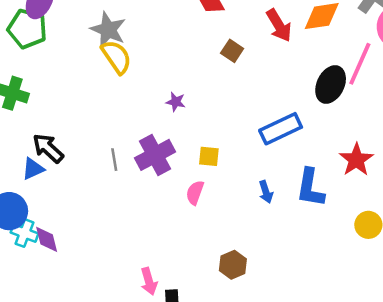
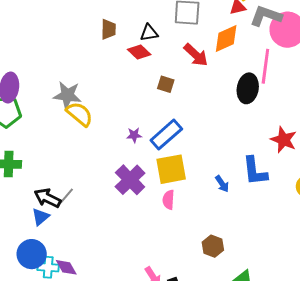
blue rectangle: (281, 129) -> (166, 135), moved
yellow square: (209, 156) -> (171, 169), size x1.8
gray line: (114, 160) -> (66, 196), moved, turned 66

